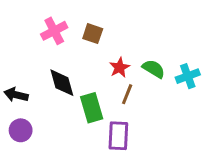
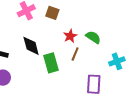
cyan cross: (188, 76) -> (117, 61), moved
purple rectangle: (118, 136) -> (94, 84), moved

